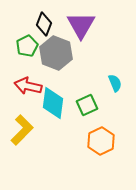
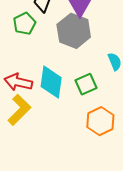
gray hexagon: (56, 53) -> (74, 31), moved
red arrow: (28, 86) -> (18, 82), moved

